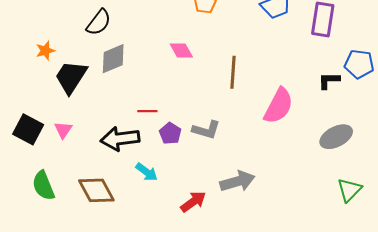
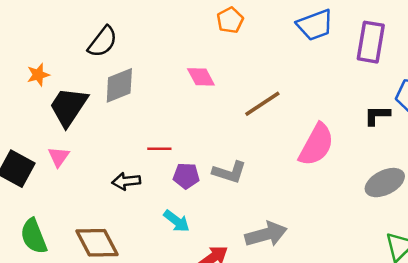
brown line: (233, 72) -> (262, 104), turned 52
pink triangle: (63, 130) -> (59, 157), moved
purple pentagon: (170, 133) -> (186, 176), turned -30
black arrow: (120, 139) -> (126, 181), size x0.6
cyan arrow: (147, 172) -> (177, 221), moved

